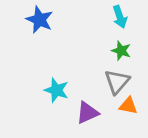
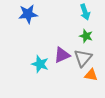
blue star: (39, 20) -> (28, 14), turned -30
purple triangle: (87, 113) -> (62, 55), moved

